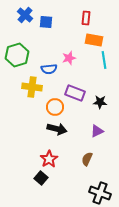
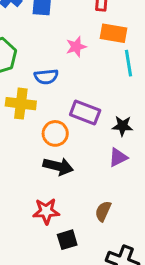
pink star: (69, 58) -> (76, 47), moved
purple triangle: (97, 131) -> (118, 157), moved
red star: (49, 159) -> (46, 211), turned 30
black square: (41, 178) -> (67, 240), moved, turned 32

